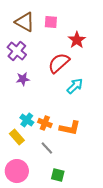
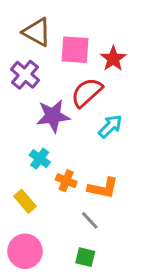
pink square: (51, 22) -> (75, 50), moved, size x1.5
purple star: (23, 79) -> (53, 116), moved, size x1.6
cyan cross: (27, 120) -> (40, 159), moved
gray line: (47, 148) -> (90, 220), moved

